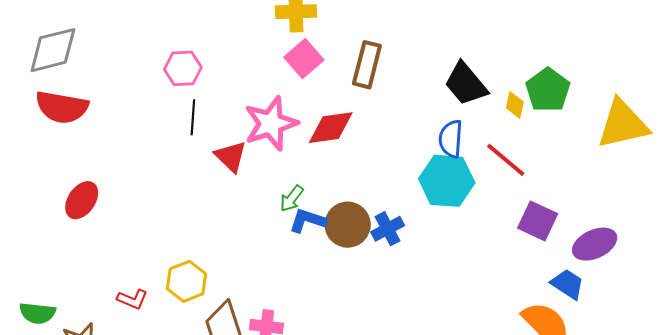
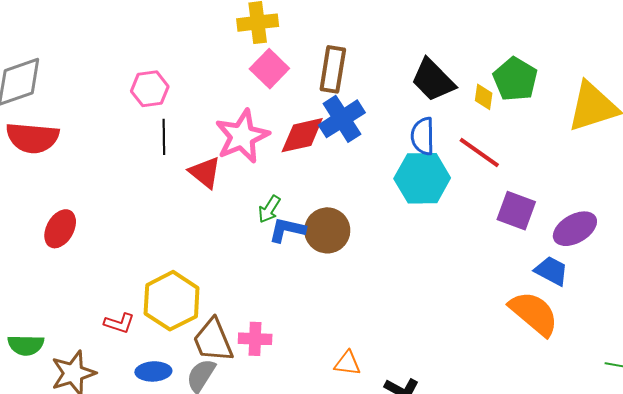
blue cross: (388, 229) -> (342, 119), moved, size x1.4
yellow hexagon: (187, 281) -> (172, 301), size x1.4

